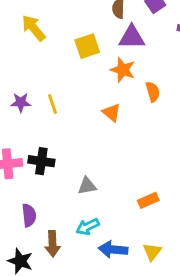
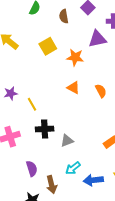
purple triangle: (132, 37) -> (97, 39), moved
orange semicircle: (153, 92) -> (101, 91), moved
yellow line: (53, 104) -> (32, 104), moved
black cross: (41, 161) -> (45, 129), moved

